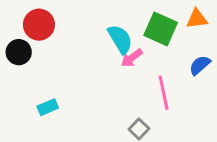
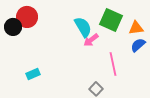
orange triangle: (197, 19) -> (136, 28), moved
black circle: (19, 52) -> (13, 27), moved

